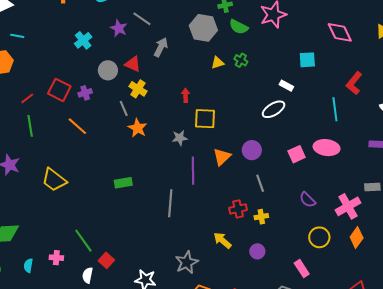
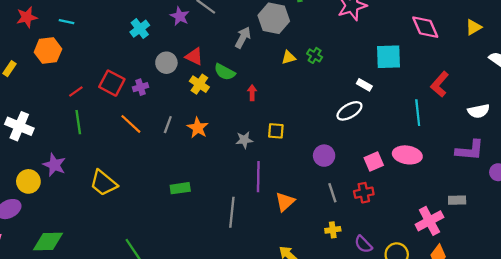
green semicircle: (239, 27) -> (225, 72), moved
gray arrow: (161, 47) -> (243, 37), moved
cyan square: (307, 60) -> (389, 57), size x1.4
gray line: (124, 108) -> (168, 125), moved, turned 42
yellow square: (205, 119) -> (276, 131), moved, size x0.7
orange triangle: (222, 157) -> (285, 202), moved
purple semicircle: (308, 200) -> (363, 244), moved
red cross: (238, 209) -> (364, 193), moved

